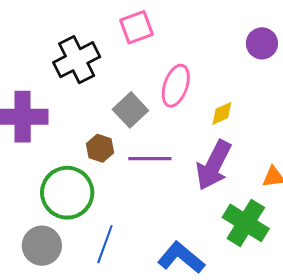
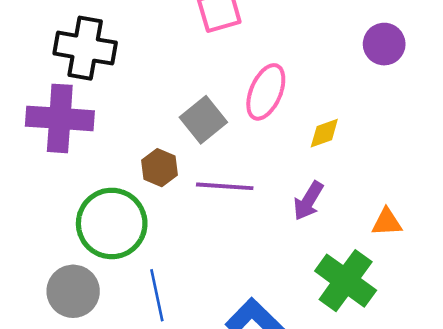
black cross: (77, 60) -> (85, 48), moved, turned 33
purple arrow: (214, 165) -> (308, 201), size x0.6
blue line: (105, 244) -> (157, 295), turned -36

